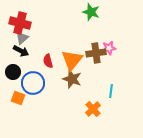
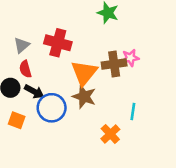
red cross: (20, 23) -> (58, 43), moved
black arrow: (21, 51) -> (34, 92), moved
red semicircle: (48, 61) -> (25, 69), moved
blue circle: (33, 83) -> (52, 108), moved

